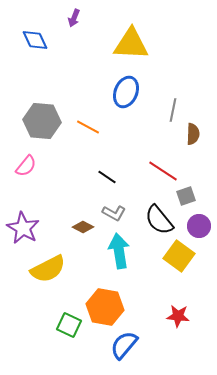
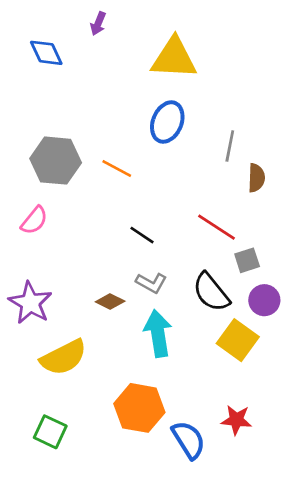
green square: (69, 325) -> (50, 432), moved
blue semicircle: (124, 345) -> (189, 440), moved, turned 108

